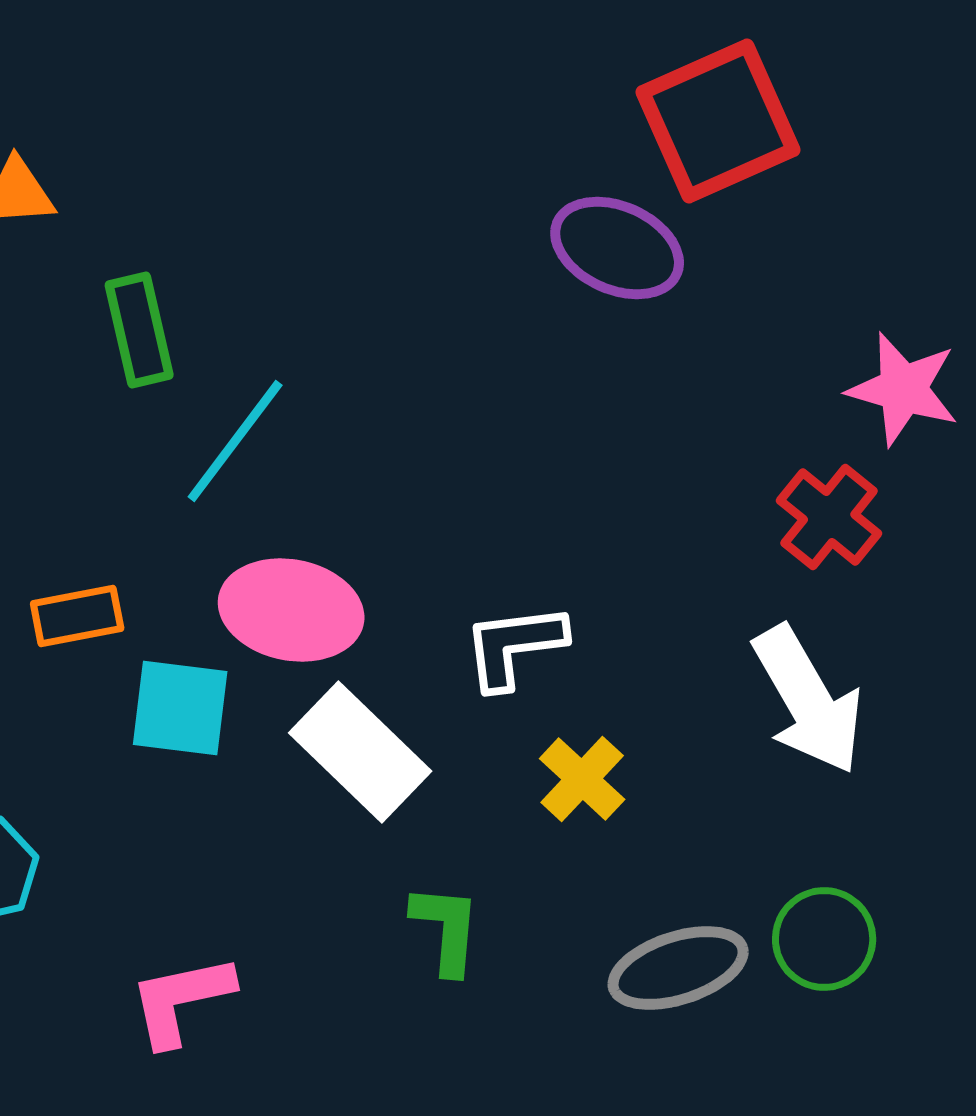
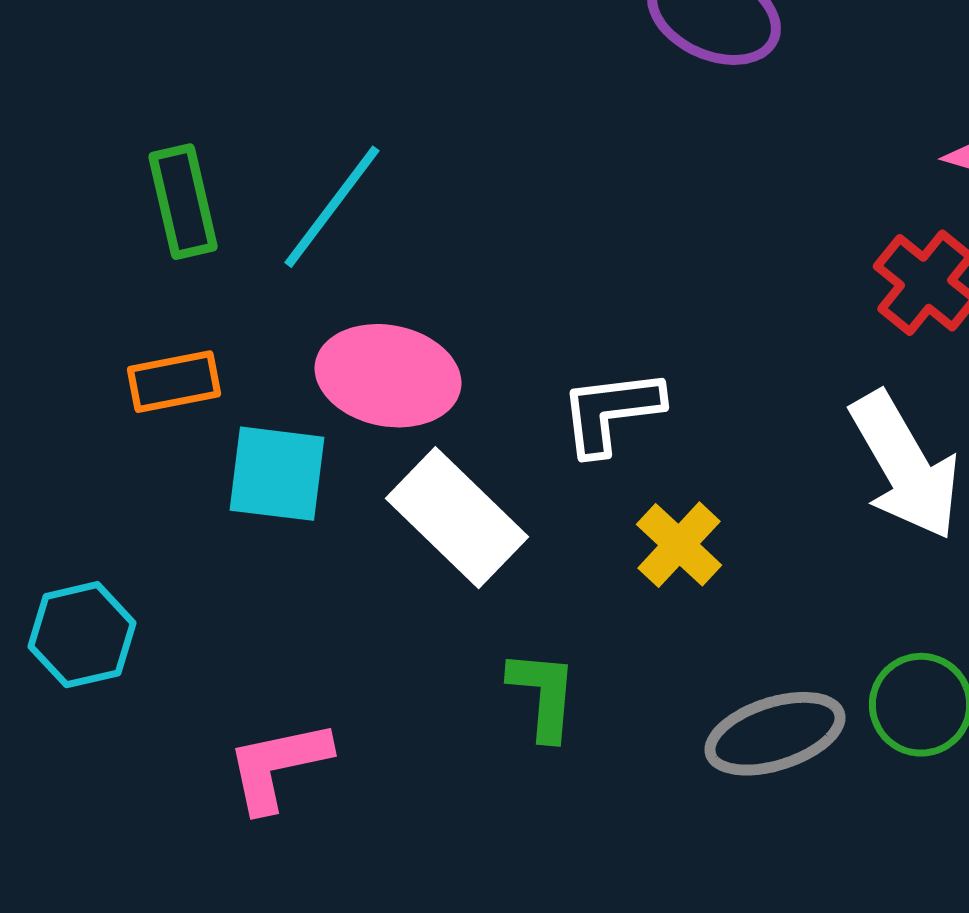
green rectangle: (139, 330) -> (183, 202), moved

